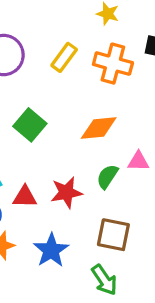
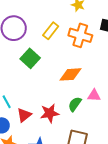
green square: (30, 125) -> (30, 58), moved
red triangle: (25, 197) -> (24, 115), turned -42

